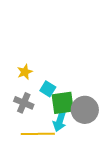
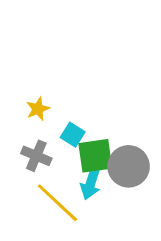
yellow line: (38, 134) -> (57, 203), turned 44

